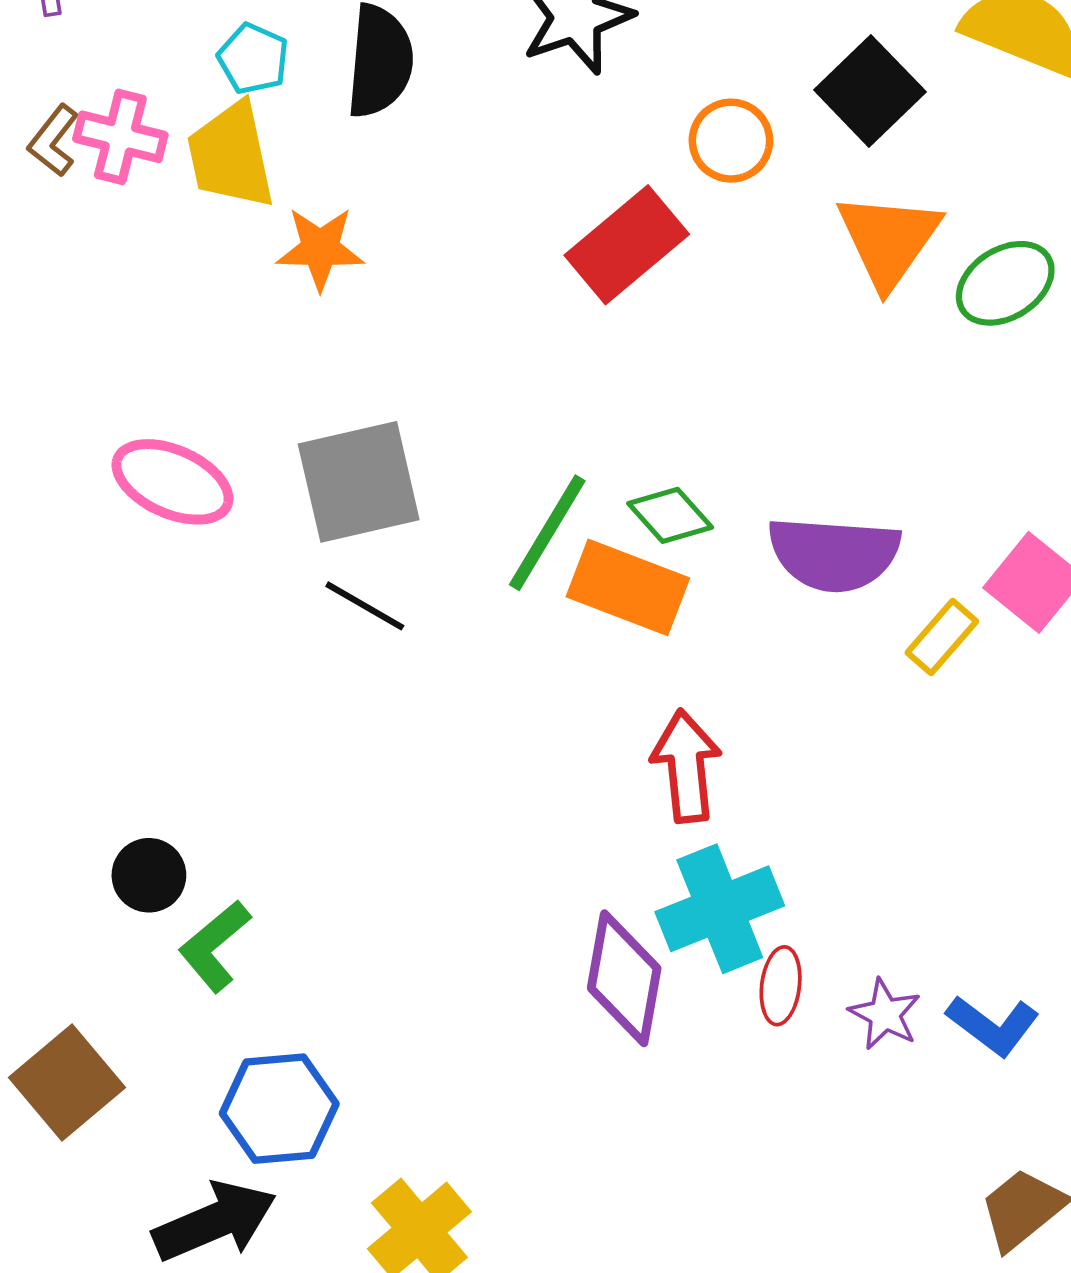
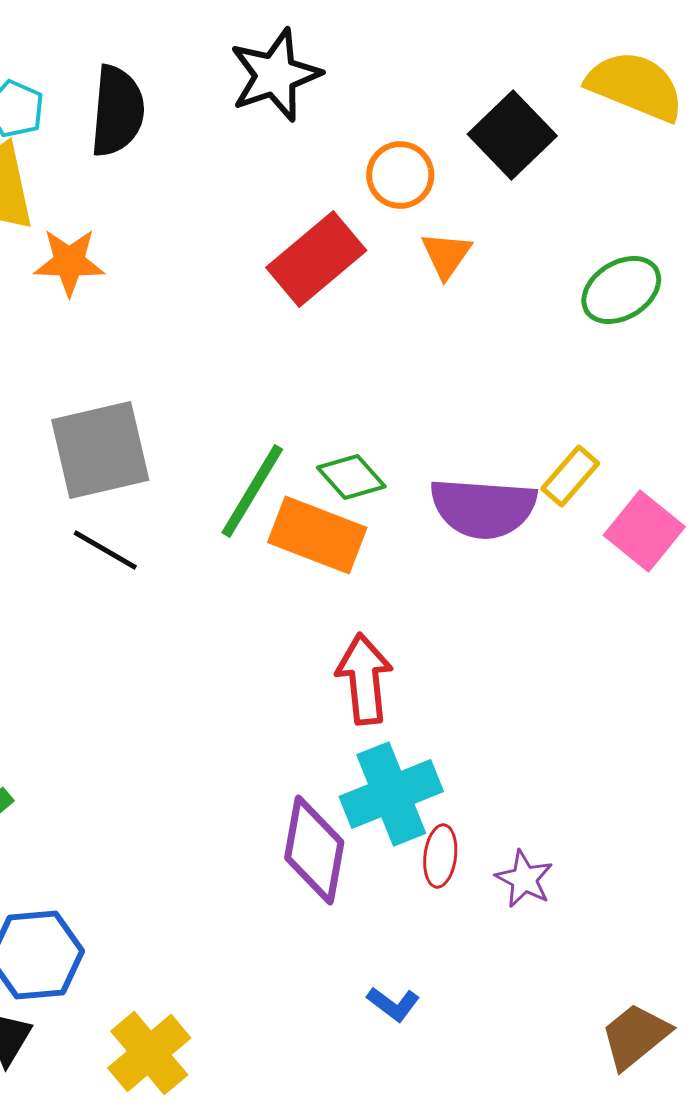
orange triangle: (889, 240) -> (446, 255), moved, size x0.6
yellow rectangle: (942, 637) -> (570, 476), moved
blue L-shape: (993, 1025) -> (393, 1004), moved, size x0.7

